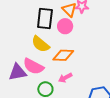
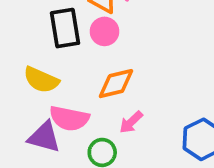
yellow semicircle: (40, 44) -> (41, 80), moved
purple triangle: (17, 72) -> (44, 137), turned 42

